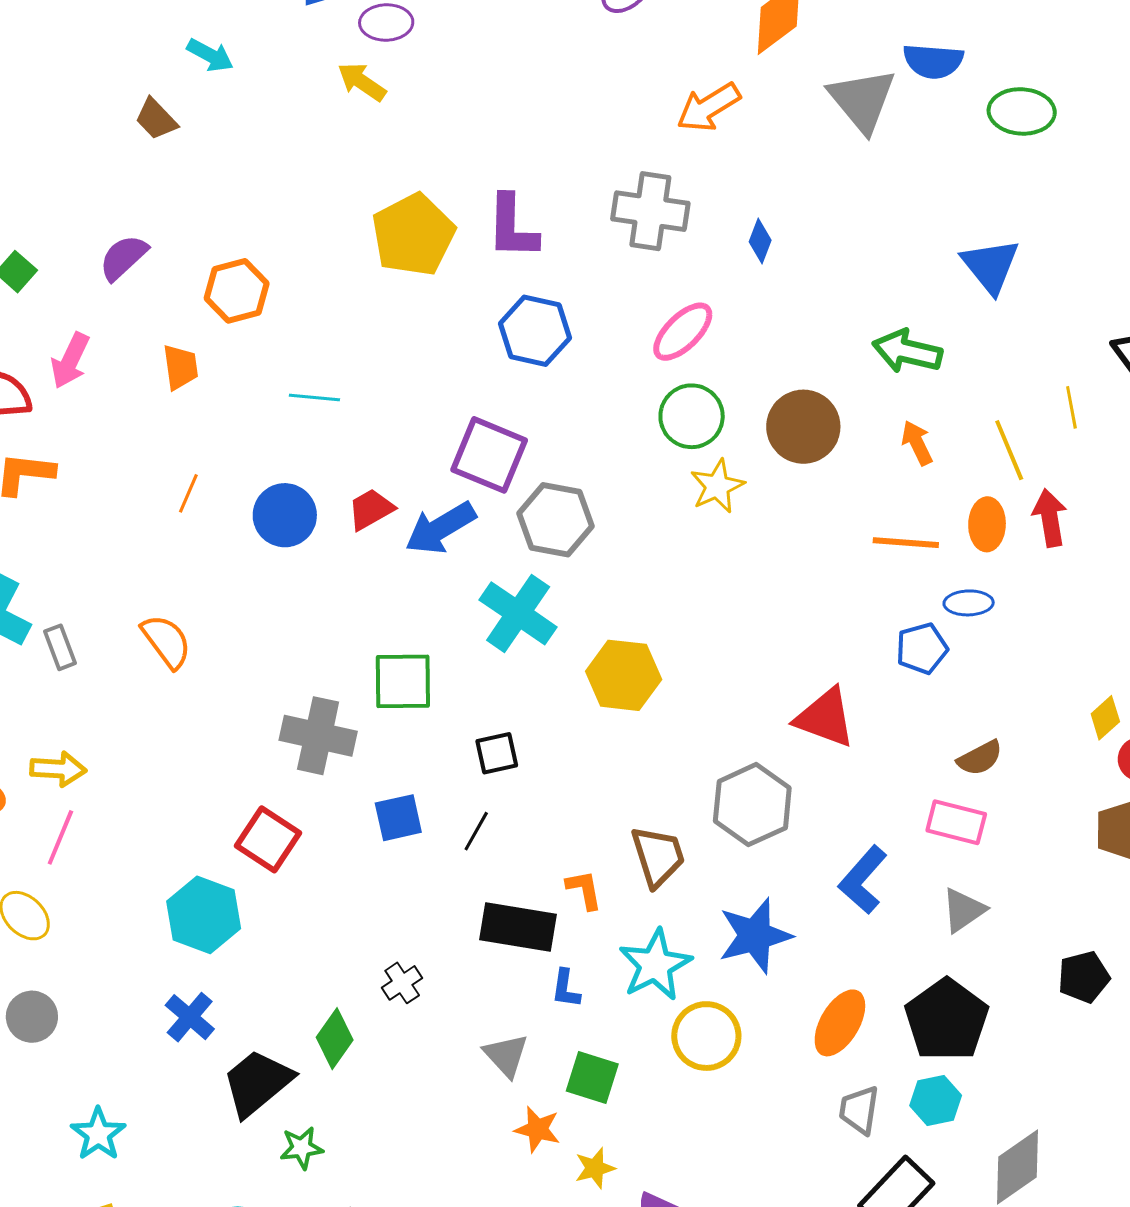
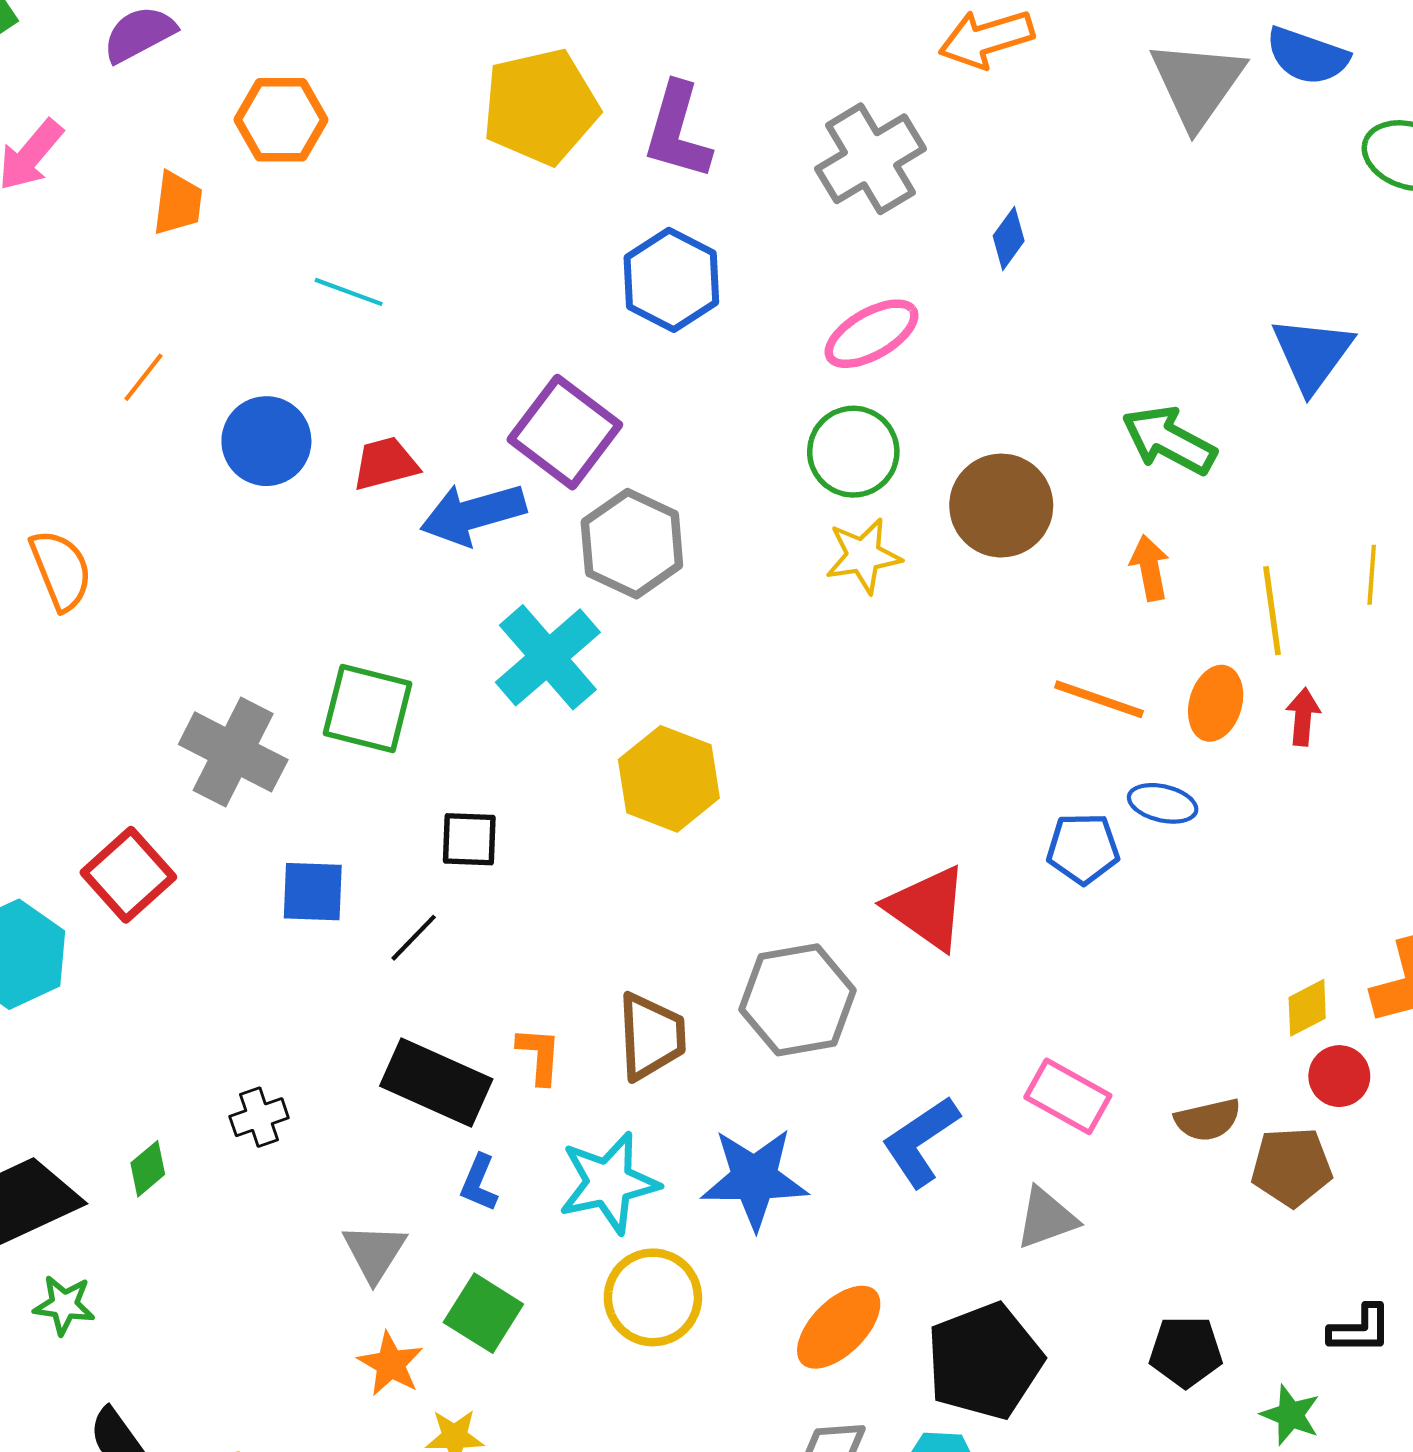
gray cross: (650, 211) -> (870, 159), turned 36
red arrow: (1050, 518) -> (1303, 717), size x0.7
brown semicircle: (980, 758) -> (1208, 1120), moved
green diamond: (335, 1039) -> (148, 1169), size x0.7

